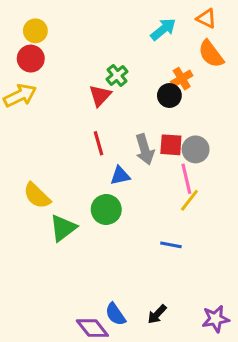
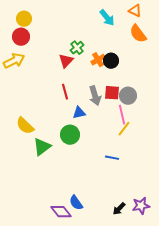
cyan arrow: (163, 29) -> (107, 18), turned 90
orange cross: (182, 79) -> (98, 60), moved
black arrow: (157, 314) -> (119, 209), moved

